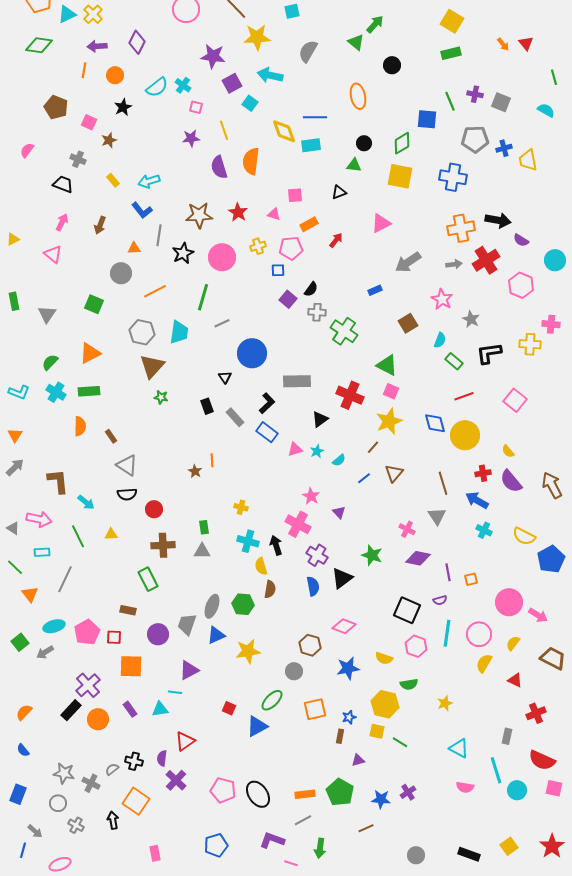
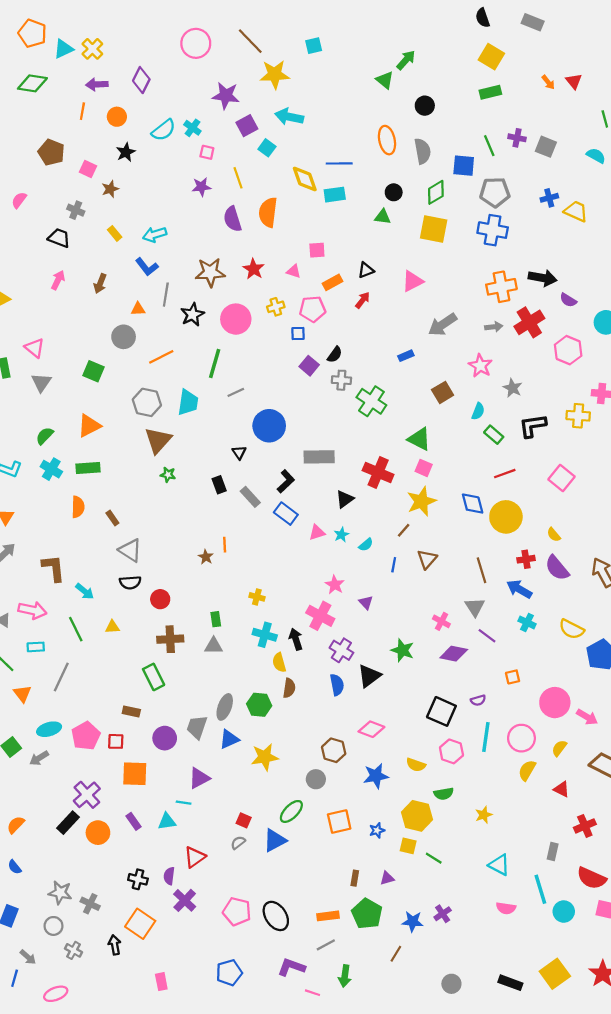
gray semicircle: (308, 51) -> (423, 151), moved, turned 140
gray pentagon: (475, 139) -> (495, 192), moved
yellow trapezoid: (528, 160) -> (576, 211), turned 125
black triangle: (339, 192) -> (366, 270), moved
pink triangle: (53, 254) -> (35, 348), moved
blue line: (364, 478) -> (394, 565), turned -40
purple line: (448, 572) -> (487, 636), moved, turned -42
brown rectangle: (340, 736) -> (355, 878), moved
gray semicircle: (112, 769) -> (238, 843), moved
brown line: (366, 828) -> (396, 954), turned -35
yellow square: (509, 846) -> (555, 974), size x1.5

